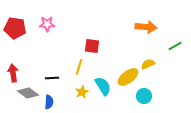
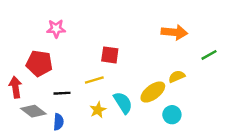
red pentagon: (15, 28) -> (39, 63), moved
yellow line: (79, 67) -> (94, 80), turned 56

